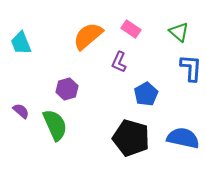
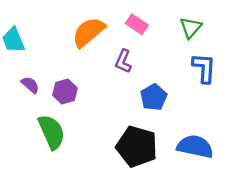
green triangle: (179, 32) -> (191, 28), turned 30
purple semicircle: (21, 111) -> (30, 85), moved

